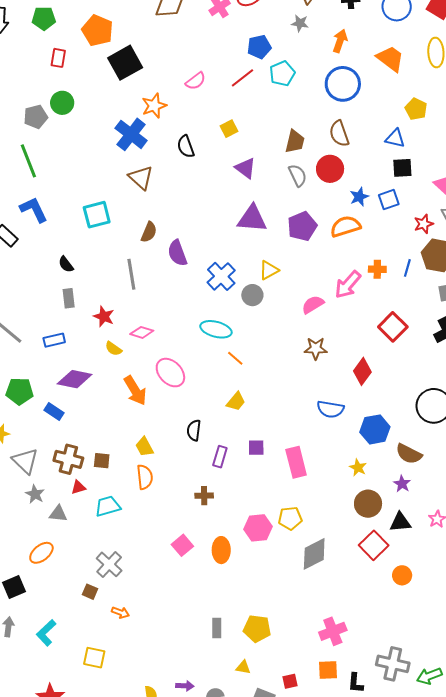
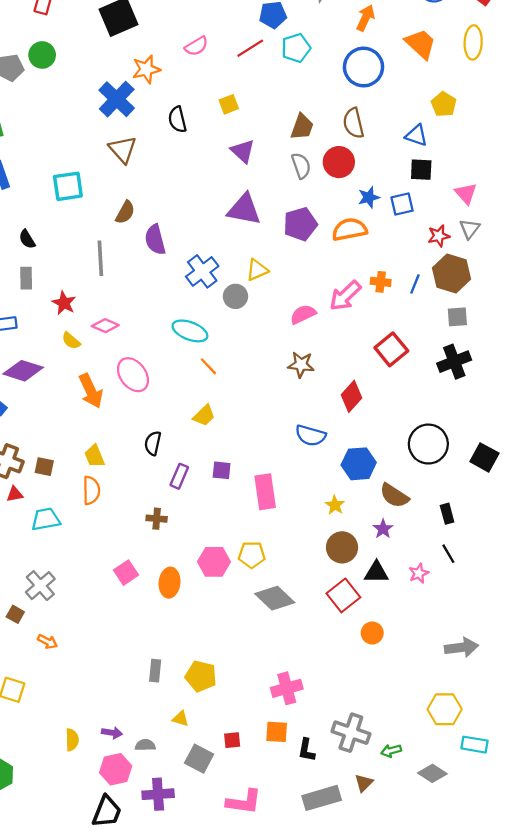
gray diamond: (314, 554) -> (275, 598), turned 64
green arrow: (429, 676) -> (391, 751), size x0.7

